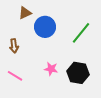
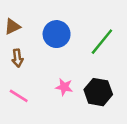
brown triangle: (25, 13) -> (12, 26), moved

